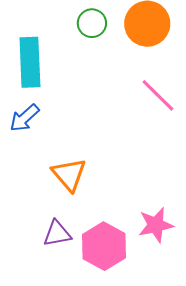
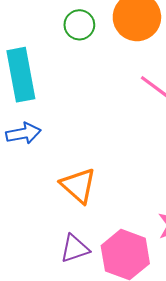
blue arrow: (24, 118) -> (23, 133), turned -140

